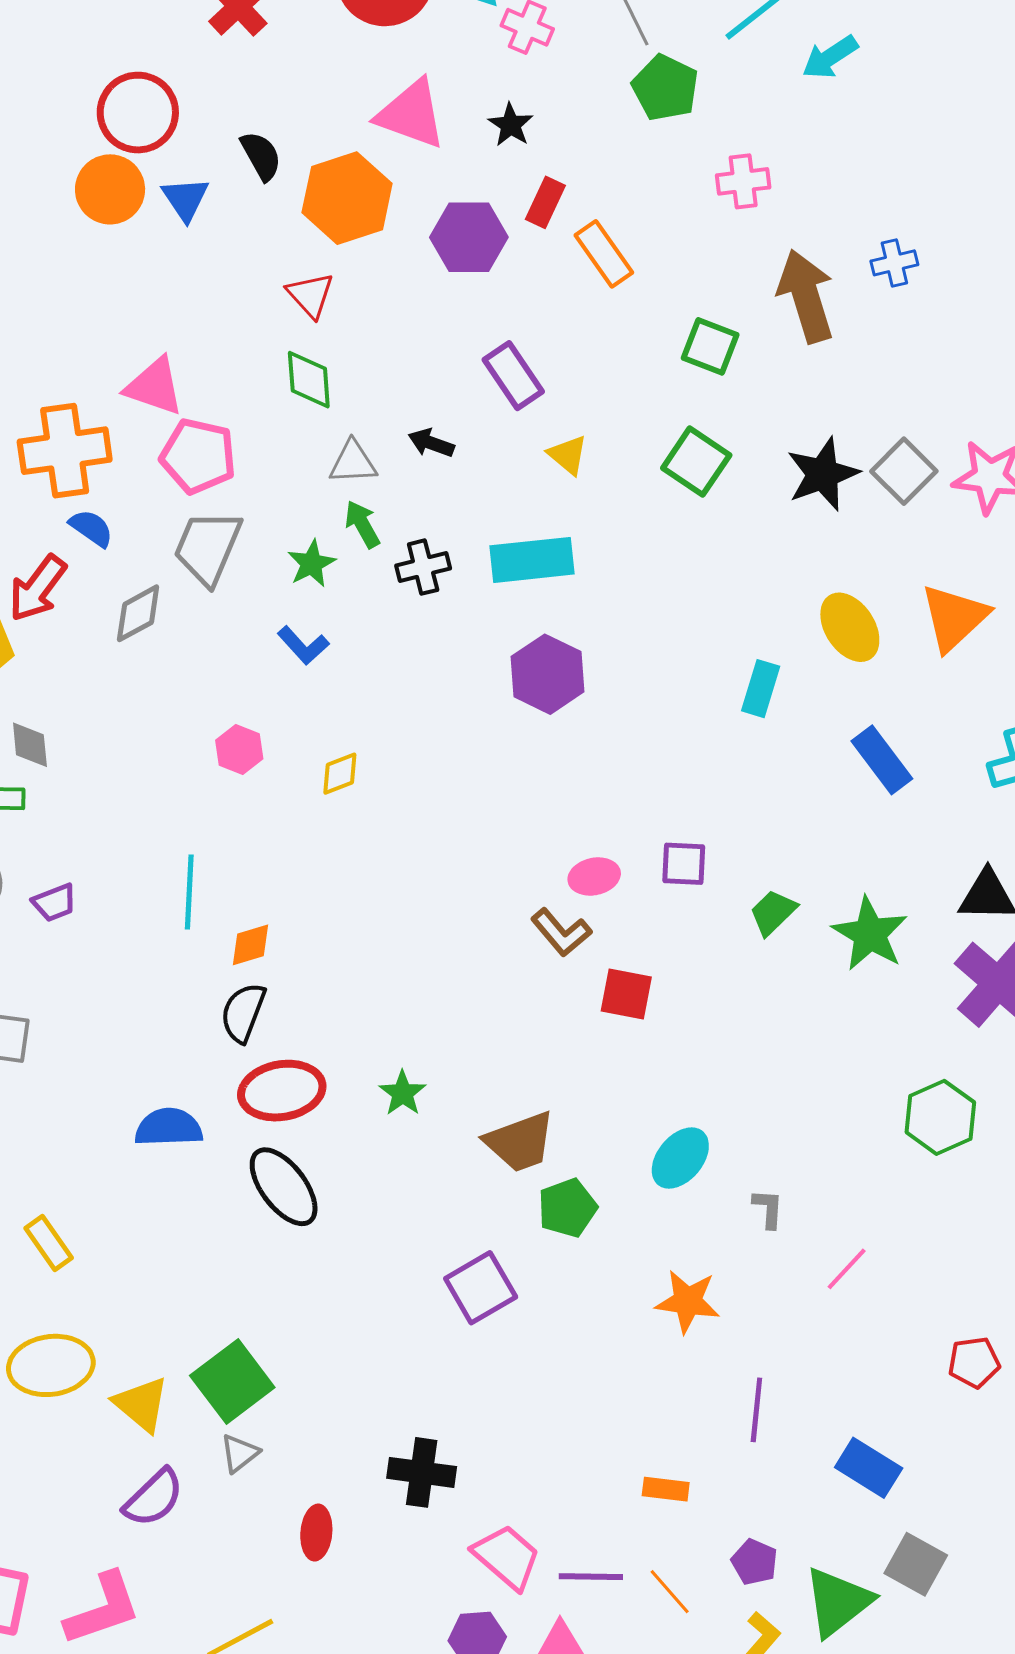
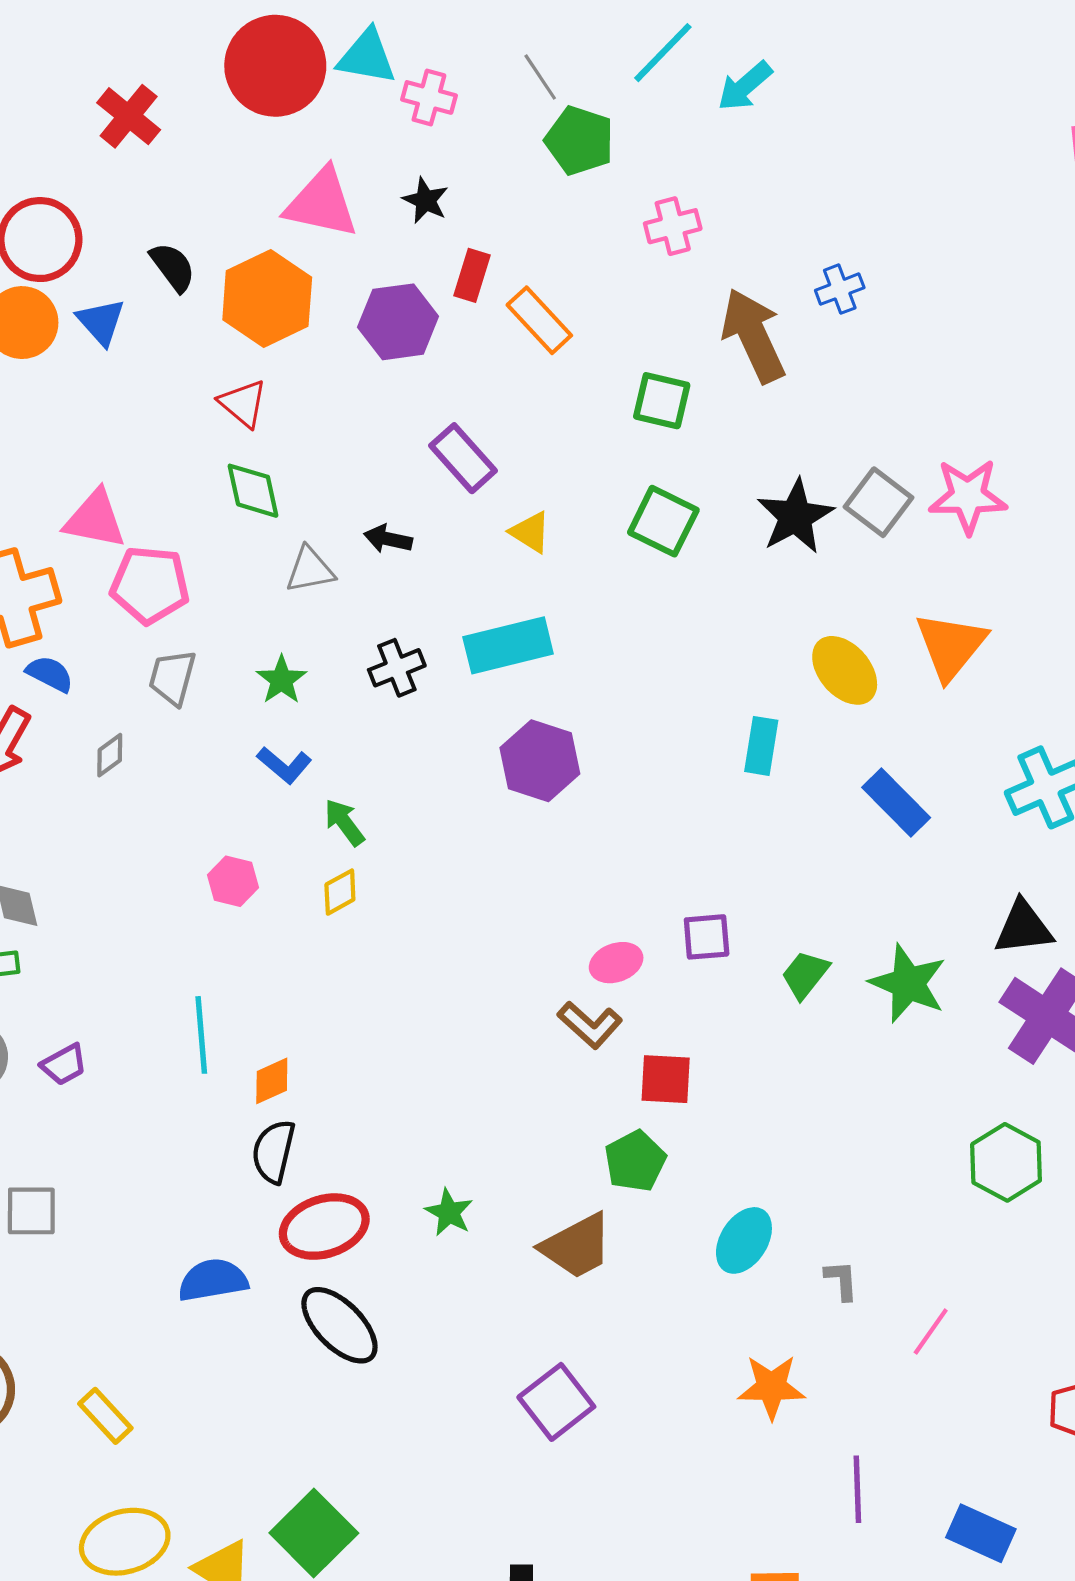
green arrow: (362, 524) -> (344, 822), moved
gray trapezoid: (208, 547) -> (172, 677), size x0.7
gray diamond: (138, 613) -> (110, 755), size x0.7
green pentagon: (567, 1208) -> (635, 1161), moved

